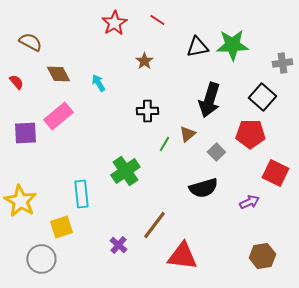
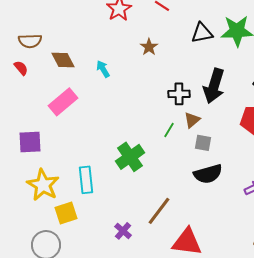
brown semicircle: (30, 42) -> (30, 41), moved, turned 150
black cross: (147, 111) -> (179, 94), moved
purple square: (25, 133) -> (30, 142), moved
gray square: (216, 152) -> (203, 143), moved, turned -36
yellow star: (20, 201) -> (43, 185), moved

